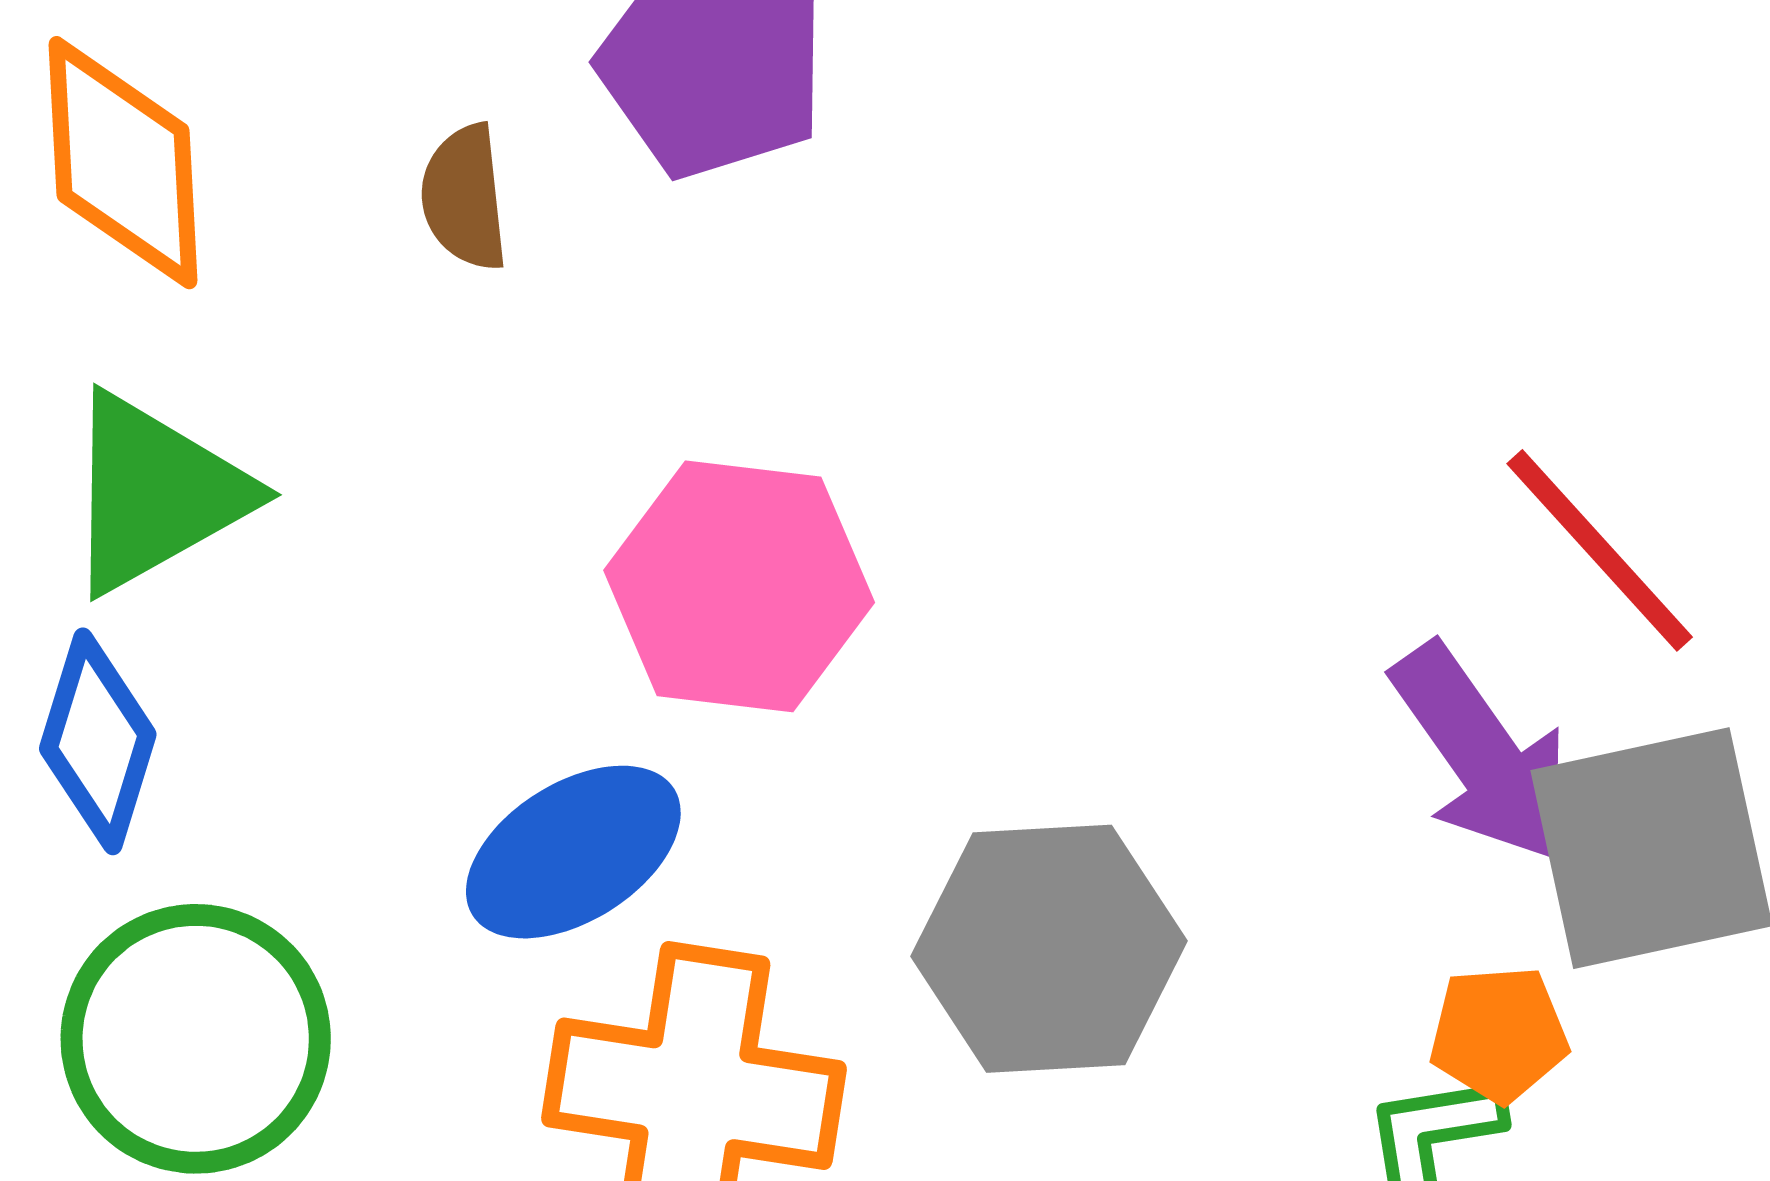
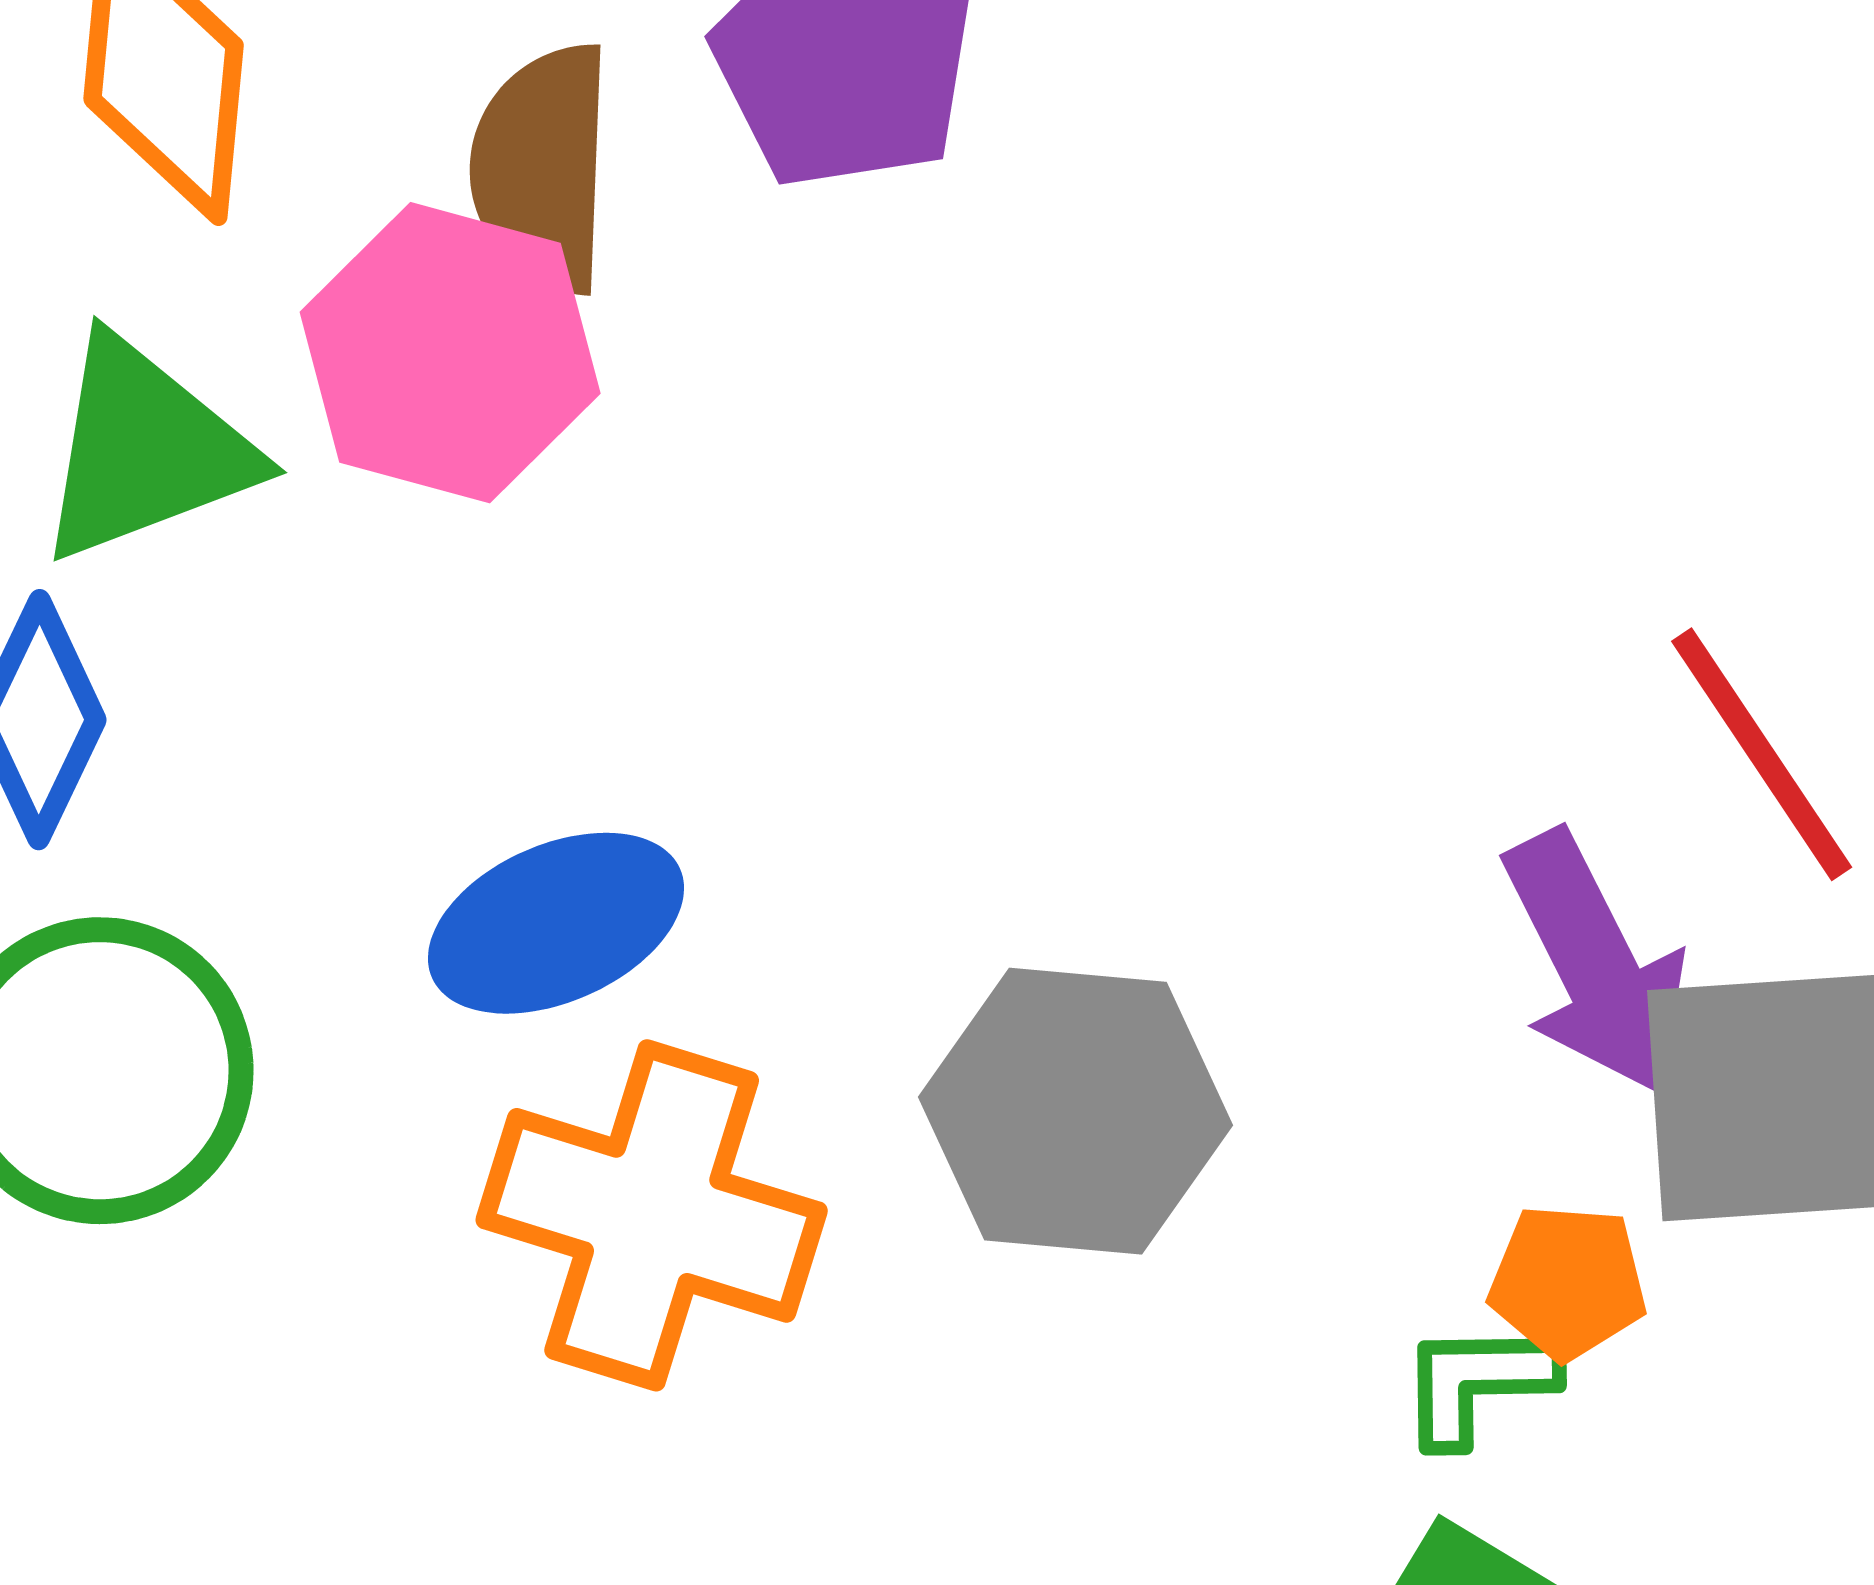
brown semicircle: (464, 197) -> (542, 168), size x1.5
pink hexagon: (739, 586) -> (450, 353), moved

